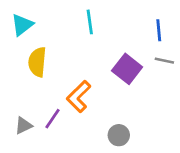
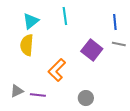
cyan triangle: (22, 25) -> (31, 21), moved
purple line: (52, 119) -> (38, 95), moved, turned 63

